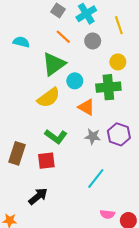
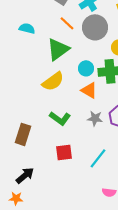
gray circle: (93, 41) -> (95, 27), size x1.6
cyan circle: (75, 81) -> (86, 68), moved
red square: (46, 161) -> (64, 152), moved
black arrow: (38, 196) -> (25, 175), moved

